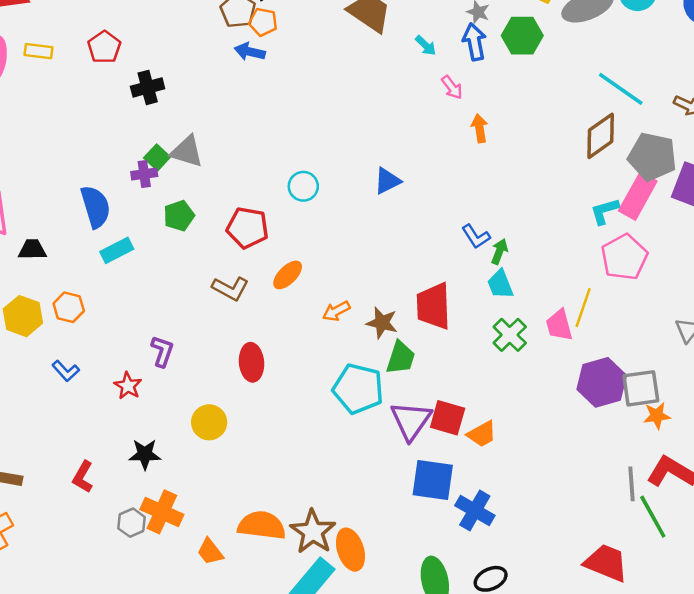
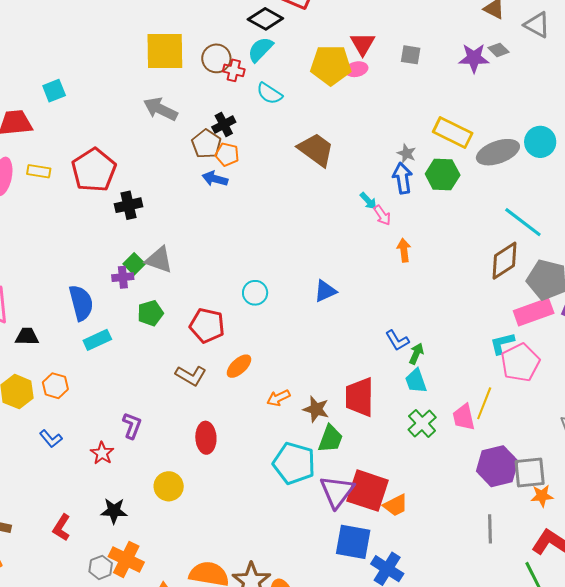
cyan arrow: (426, 46) -> (368, 201), moved
red pentagon: (104, 47) -> (94, 170), size x1.6
pink rectangle: (638, 196) -> (534, 312), turned 39
cyan L-shape: (605, 211) -> (502, 343), moved
red square: (448, 418) -> (368, 491), size x1.4
gray line: (632, 484) -> (490, 529), moved

